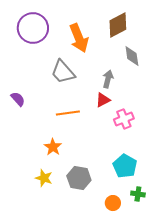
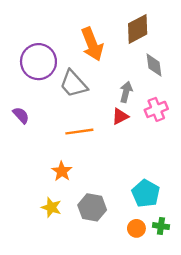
purple circle: (33, 28) -> (38, 62), moved
pink cross: (124, 119) -> (156, 109), moved
orange circle: (113, 203) -> (136, 228), moved

